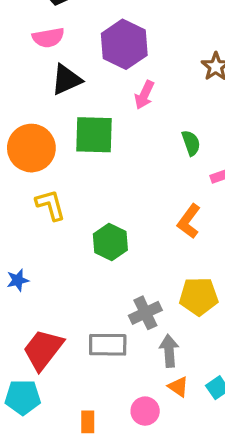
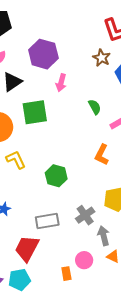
gray rectangle: (108, 345) -> (47, 221), moved
pink circle: (145, 411) -> (84, 260), moved
orange rectangle: (88, 422) -> (66, 274), moved

